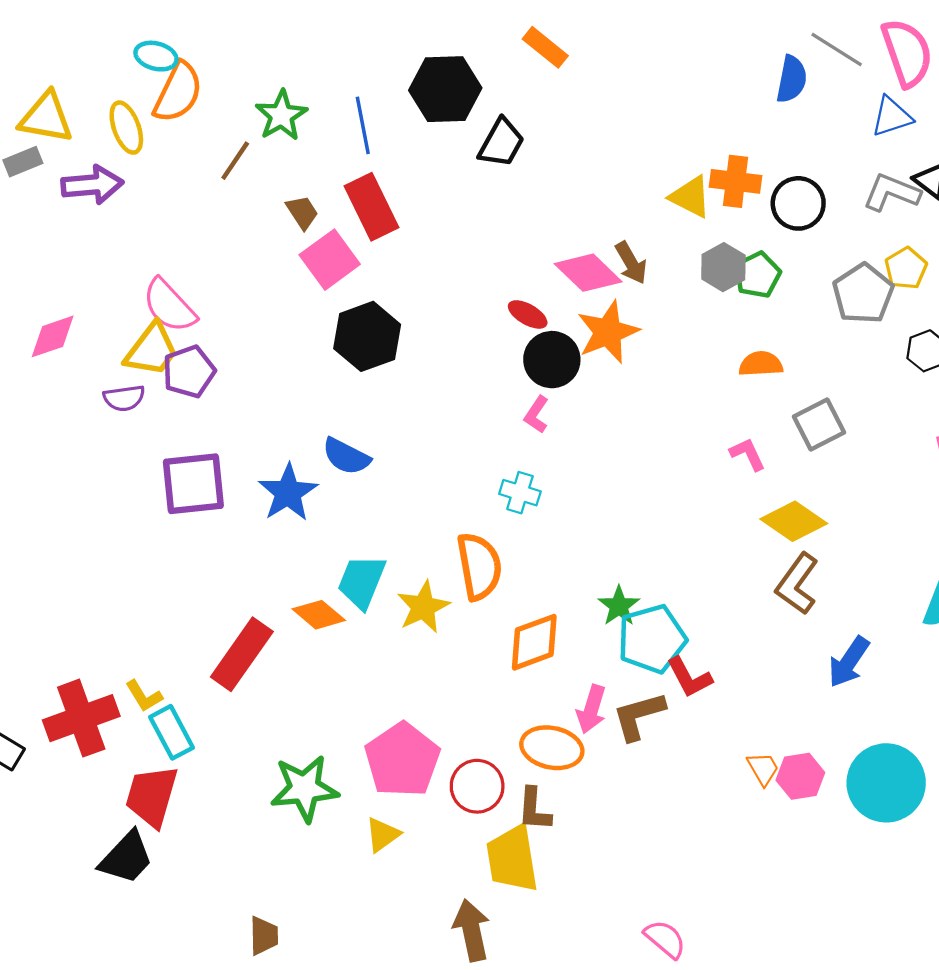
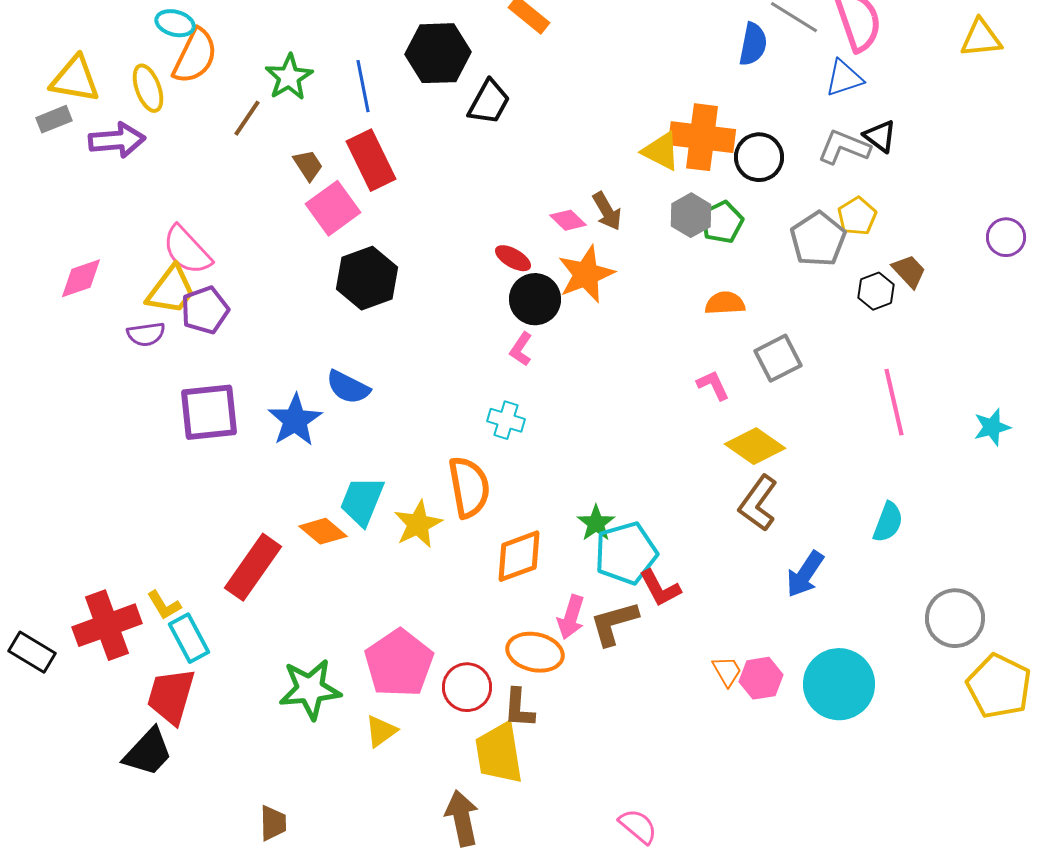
orange cross: (735, 181) -> (702, 137), size x1.4
pink diamond: (588, 273) -> (568, 220), size x0.6

